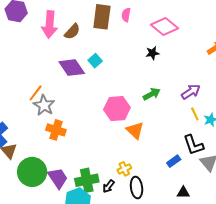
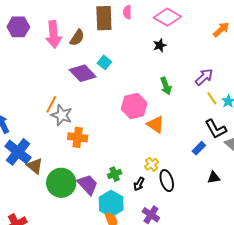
green arrow: (152, 94) -> (166, 86), turned 108
green cross: (87, 180) -> (115, 174), moved, size x0.6

